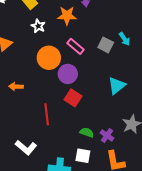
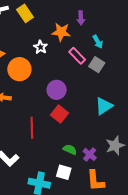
white star: (38, 26) -> (40, 47), moved
cyan arrow: (124, 39) -> (98, 42), moved
pink rectangle: (75, 46) -> (77, 56), moved
orange circle: (49, 58) -> (19, 69), moved

